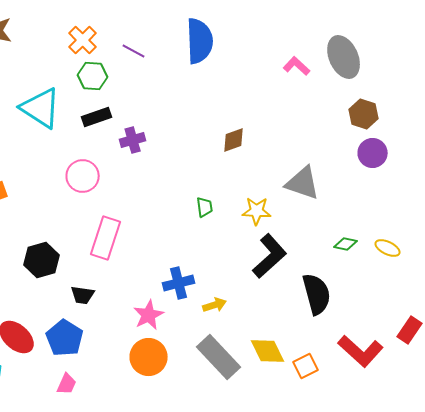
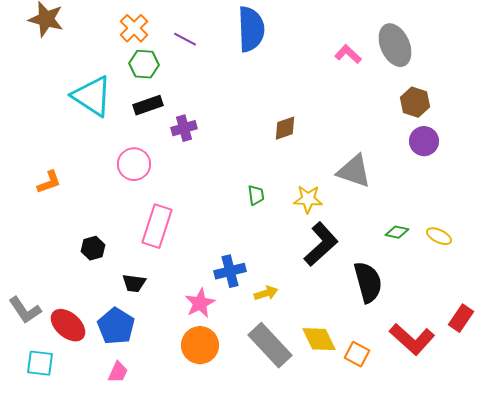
black hexagon: (42, 260) -> (93, 248), size x0.7
orange square: (306, 366) -> (357, 354), turned -35

